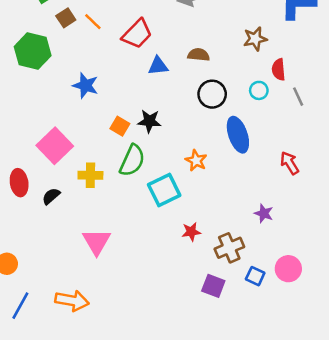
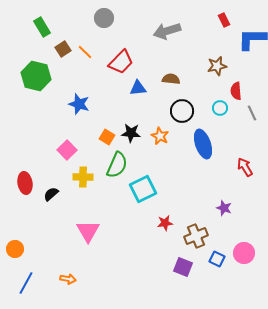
pink square: (55, 146) -> (67, 150), moved, size x0.7
orange star: (196, 160) -> (160, 136), moved
orange arrow: (72, 301) -> (68, 279), size x0.6

